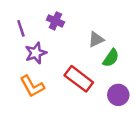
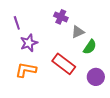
purple cross: (55, 21) -> (61, 17), moved
orange L-shape: (32, 86) -> (26, 70), turned 130

